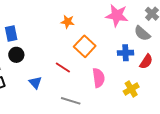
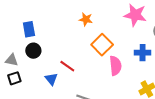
red line: (63, 67) -> (67, 66), moved
pink semicircle: (99, 78) -> (115, 66), moved

